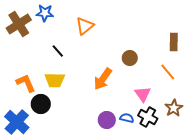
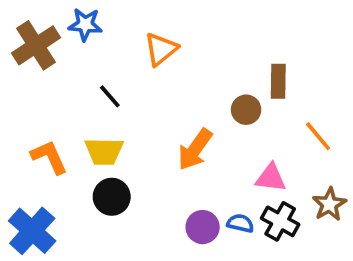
brown rectangle: (174, 42) -> (278, 81), moved
pink triangle: (143, 94) -> (271, 178), turned -48
black circle: (41, 104) -> (112, 197), moved

